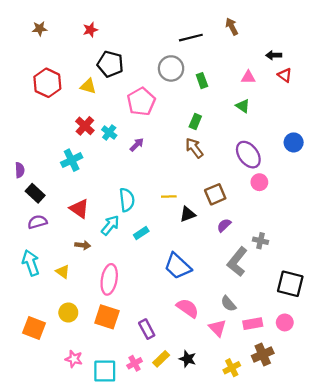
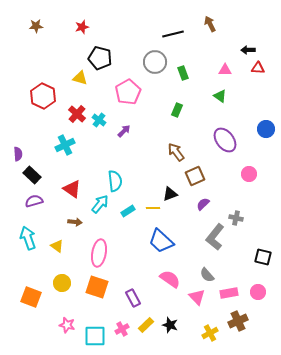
red triangle: (285, 75) -> (258, 68), turned -32
red hexagon: (47, 83) -> (43, 96), moved
brown arrow: (194, 148) -> (176, 152), moved
pink circle: (259, 182) -> (249, 174), moved
yellow line: (169, 197) -> (153, 208), moved
black square: (290, 284) -> (263, 257), size x0.7

